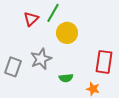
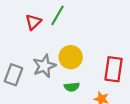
yellow circle: (67, 33) -> (71, 57), moved

